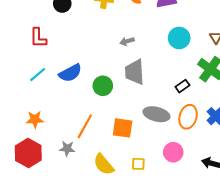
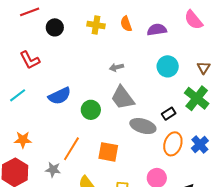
red L-shape: (38, 38) -> (30, 60), turned -30
gray trapezoid: (135, 72) -> (123, 98), turned -36
cyan line: (38, 75) -> (18, 95), moved
gray ellipse: (156, 114) -> (143, 126), moved

